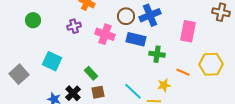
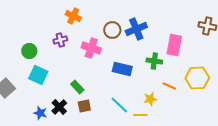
green circle: (33, 20) -> (29, 51), moved
blue rectangle: (136, 39) -> (122, 69), moved
green cross: (157, 54) -> (154, 61), moved

